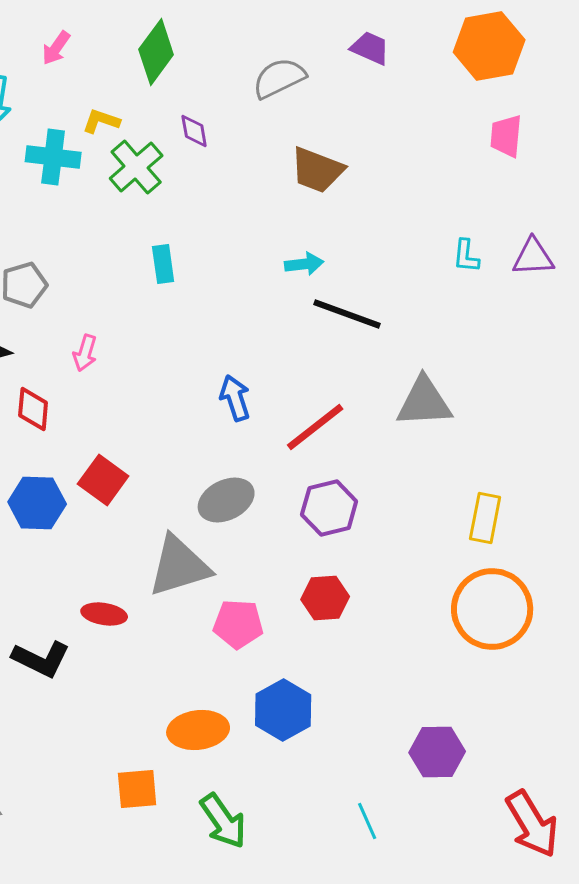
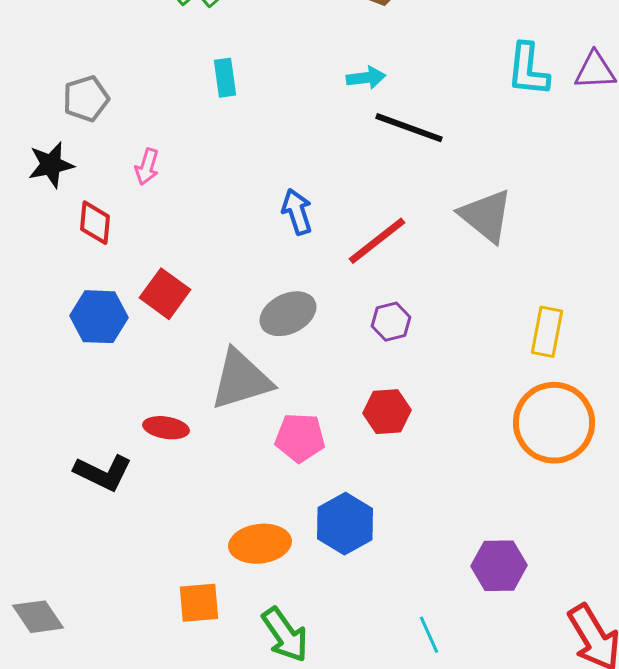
cyan L-shape: (466, 256) -> (528, 70), size x1.6
gray triangle: (424, 402) -> (486, 216), turned 42
purple hexagon: (329, 508) -> (391, 322), size x0.7

